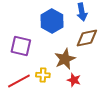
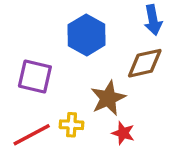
blue arrow: (82, 12) -> (153, 20), moved

